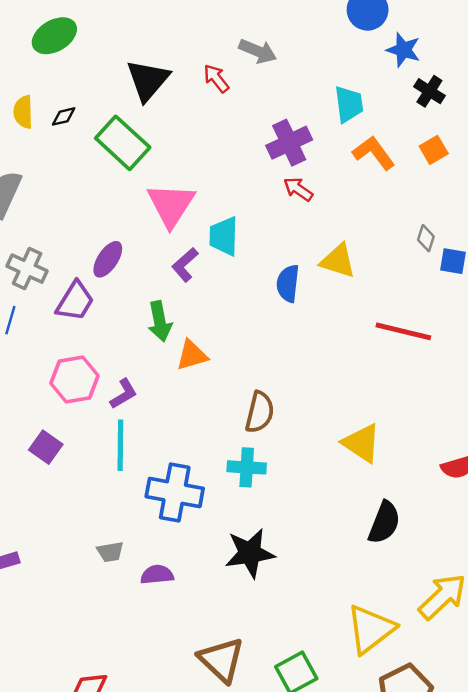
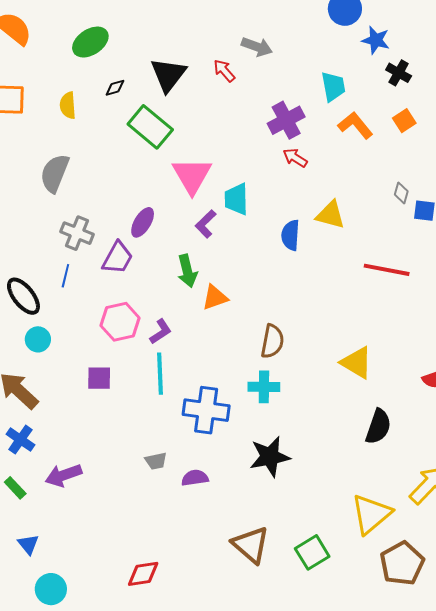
black diamond: (64, 116) -> (115, 88), moved
purple square: (46, 447) -> (99, 378), turned -32

